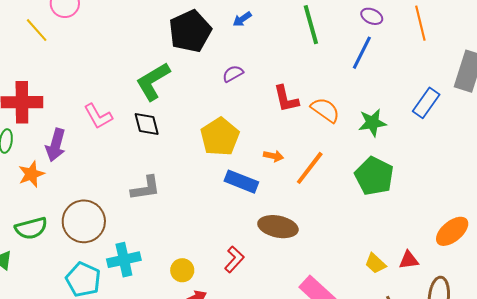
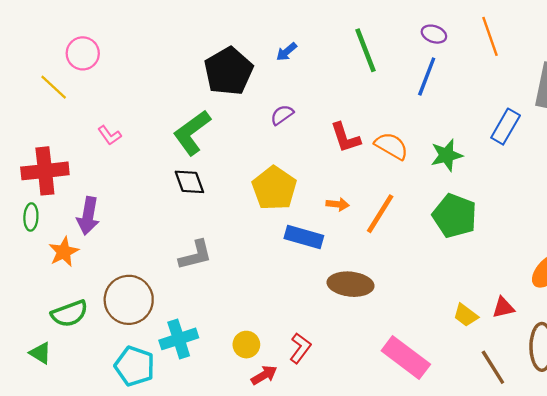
pink L-shape: (98, 116) -> (110, 135), moved, size x0.7
red L-shape: (234, 259) -> (300, 348), moved

